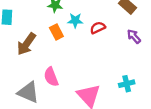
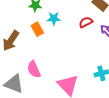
red semicircle: (98, 28) -> (86, 22), moved

